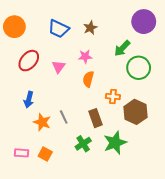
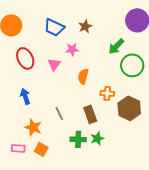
pink star: (85, 56) -> (72, 49), moved
red ellipse: (29, 61) -> (25, 58), turned -65
blue arrow: (29, 100) -> (25, 96), turned 147
orange star: (42, 122) -> (33, 127), moved
green star: (115, 143) -> (97, 138), moved, size x0.6
green cross: (83, 144) -> (78, 139), turned 35

